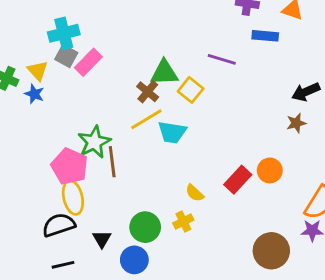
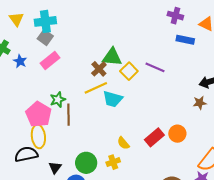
purple line: (222, 59) -> (155, 67), moved
pink rectangle: (88, 62) -> (50, 60), moved
yellow triangle: (38, 71) -> (16, 19), moved
green star: (94, 142) -> (58, 100), size x0.7

